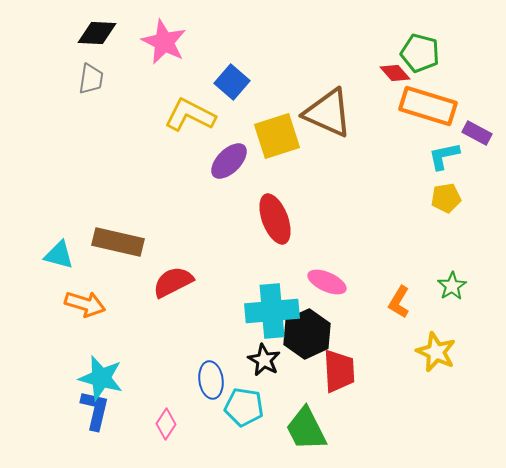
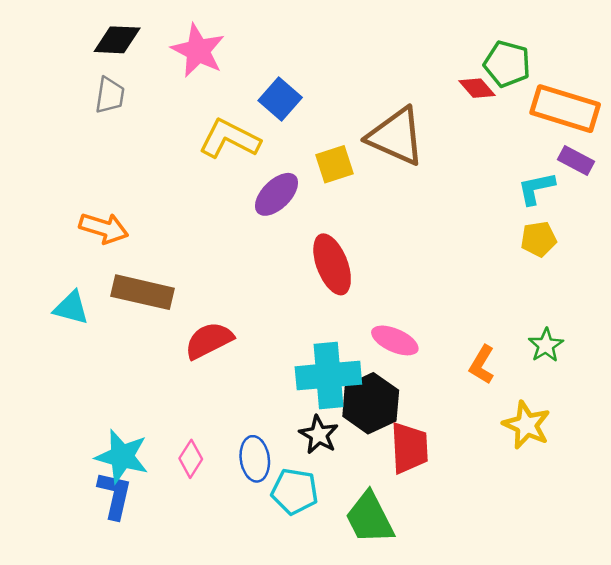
orange rectangle: (428, 106) -> (565, 109), moved
yellow square: (277, 136) -> (334, 164), size x0.7
orange arrow: (85, 304) -> (104, 228), moved
pink diamond: (166, 424) -> (191, 459), moved

